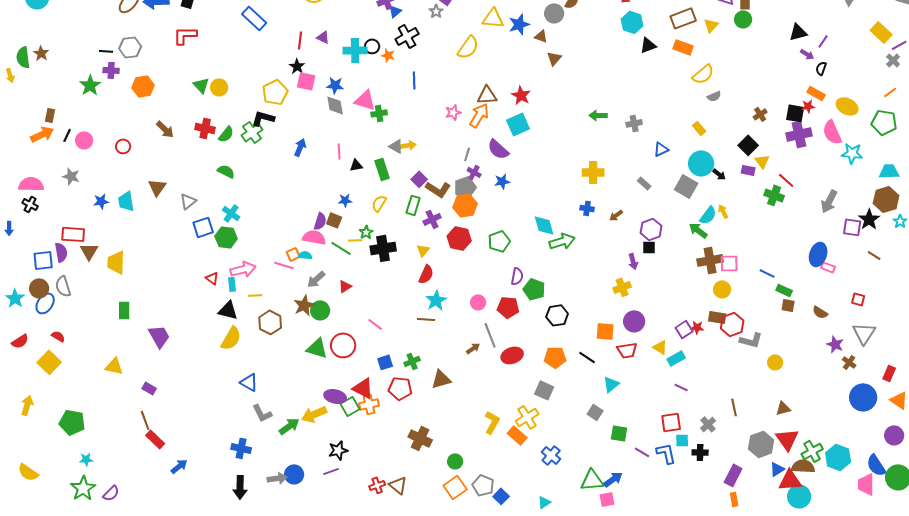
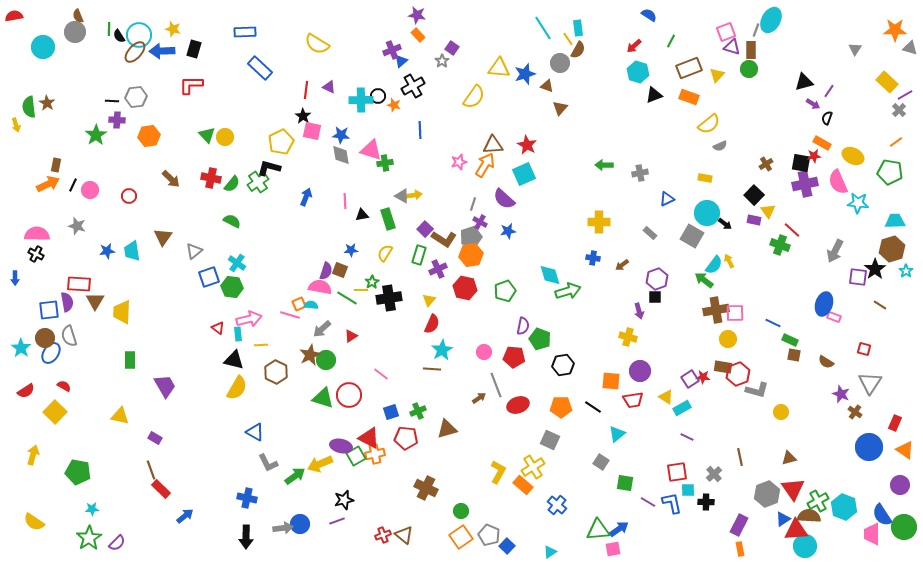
yellow rectangle: (699, 128) -> (705, 178), turned -40
yellow cross: (622, 287) -> (628, 337), turned 36

